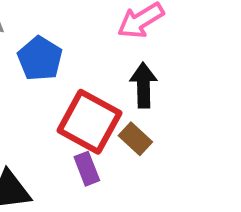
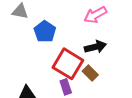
black arrow: (144, 85) -> (95, 47), turned 75

